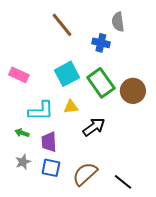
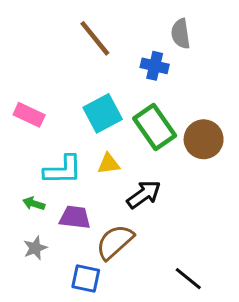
purple trapezoid: (49, 142) -> (75, 217), turned 100
blue square: (51, 168) -> (86, 279), moved
brown semicircle: (85, 174) -> (115, 242), moved

